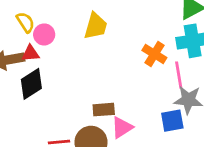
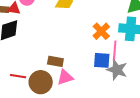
blue square: (172, 121) -> (102, 60), moved

